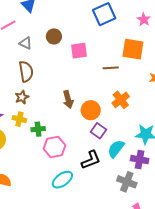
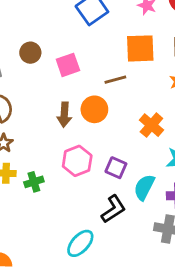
brown arrow: (68, 100) -> (64, 115), moved, turned 30
orange cross: (121, 100) -> (151, 125), moved
orange circle: (91, 110) -> (94, 109), moved
pink hexagon: (54, 147) -> (77, 161), moved

